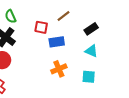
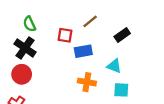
cyan triangle: (91, 51) -> (114, 66), moved
orange cross: (59, 69) -> (87, 82), turned 35

